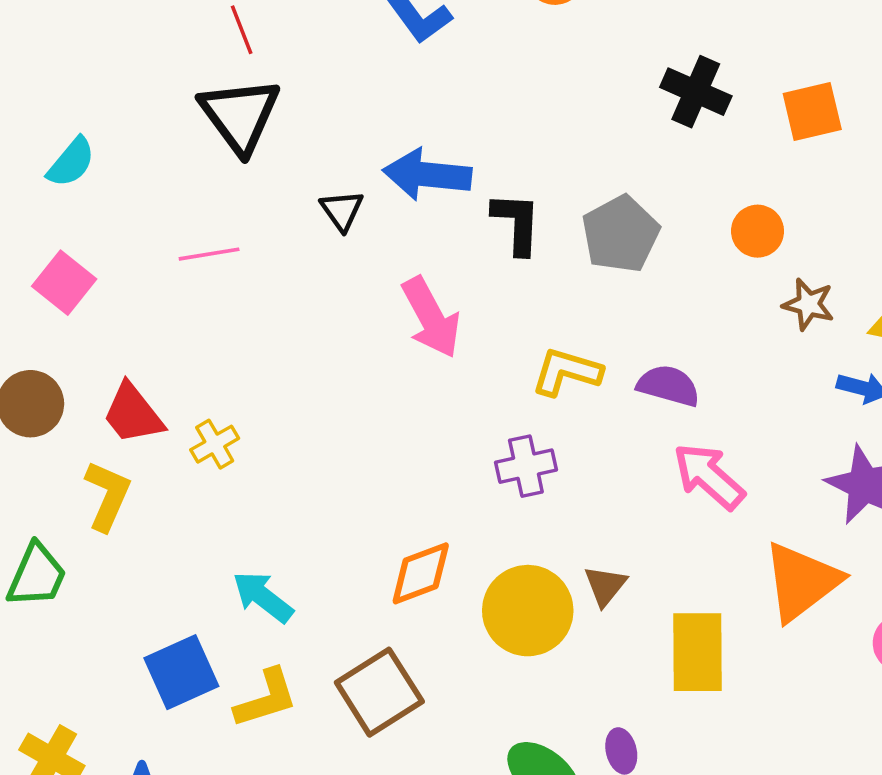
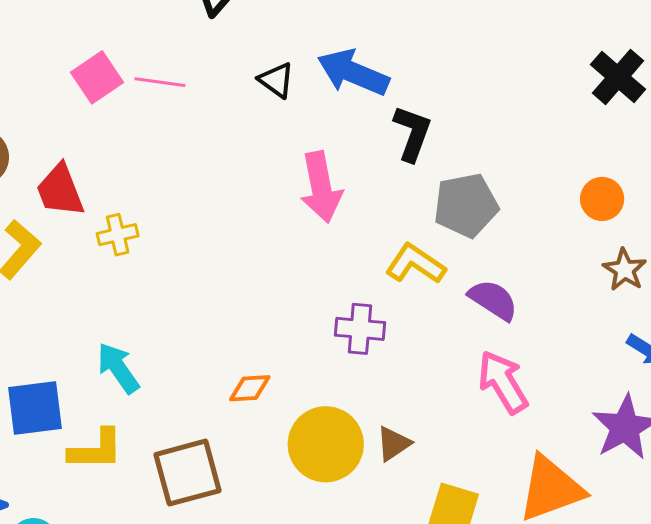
black cross: (696, 92) -> (618, 77), moved
black triangle: (342, 210) -> (276, 80), turned -36
gray pentagon: (621, 234) -> (466, 205), moved
pink square: (64, 283) -> (97, 77), moved
orange diamond: (421, 573) -> (250, 388), size x0.7

